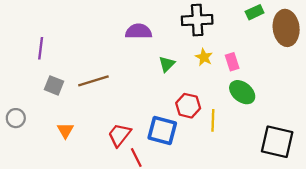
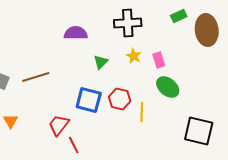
blue square: (162, 130) -> (89, 100), moved

